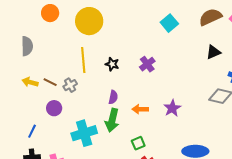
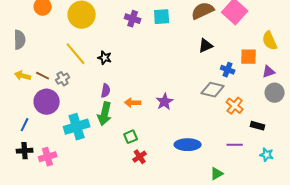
cyan square: (169, 23) -> (162, 17), turned 36
yellow line: (83, 60) -> (76, 54), turned -35
purple cross: (147, 64) -> (133, 19), moved, turned -35
purple circle: (54, 108) -> (47, 102), size x1.6

